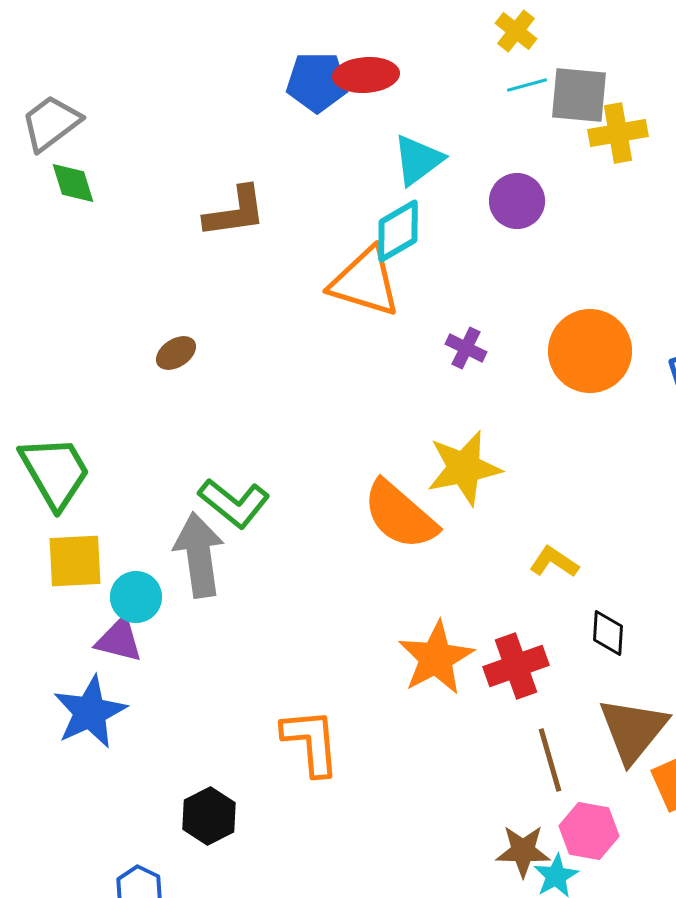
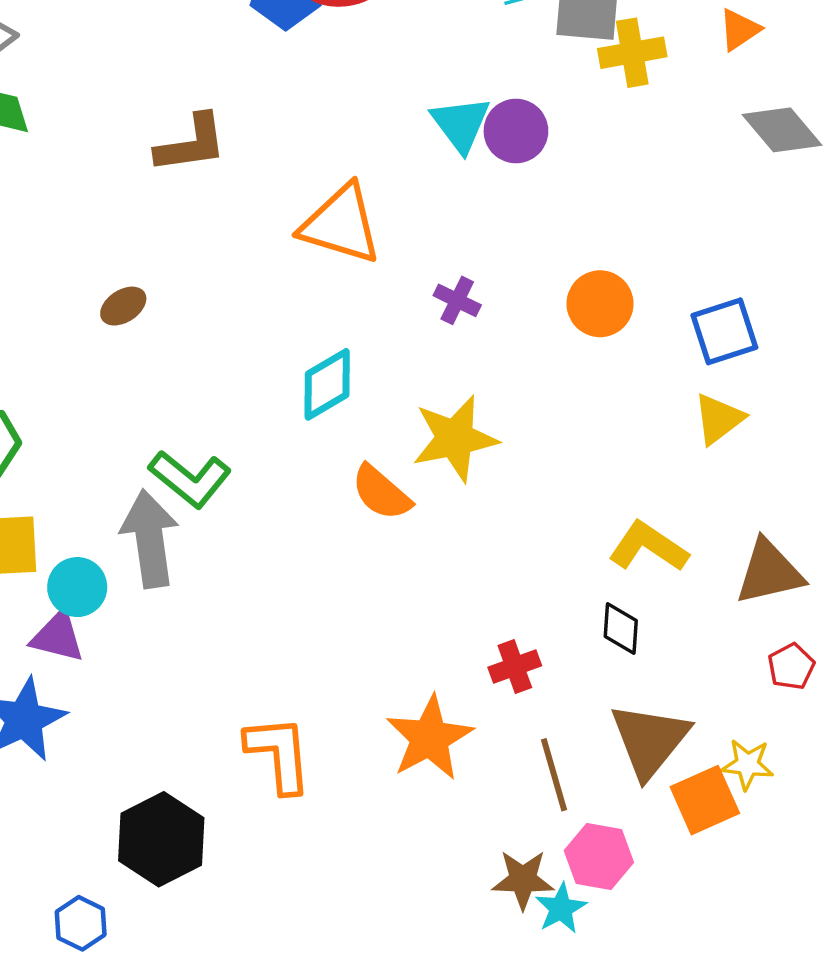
cyan triangle: (418, 160) -> (461, 124), moved, turned -30
cyan diamond: (398, 231) -> (327, 384), moved
orange circle: (590, 351) -> (600, 304), size x0.7
orange semicircle: (400, 515) -> (381, 493), size x0.7
yellow L-shape: (554, 562) -> (648, 547), moved, size x1.4
orange star: (436, 658) -> (430, 738), moved
red cross: (516, 666) -> (515, 667), size x0.7
black hexagon: (209, 816) -> (161, 839), size x1.4

